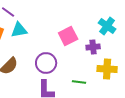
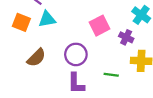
purple cross: (93, 47) -> (126, 37), turned 32

